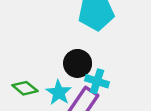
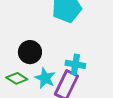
black circle: (78, 63) -> (30, 52), moved

